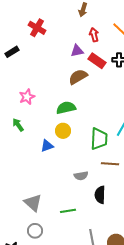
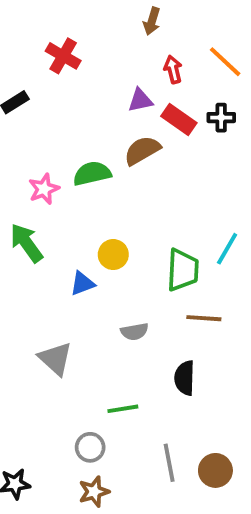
green semicircle: (66, 108) -> (92, 174), moved
green arrow: (18, 125) -> (26, 243), size x1.5
gray semicircle: (81, 176) -> (134, 332), moved
gray triangle: (33, 203) -> (55, 359), moved
gray circle: (35, 231) -> (90, 447), moved

